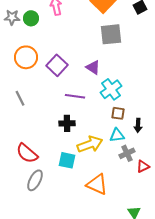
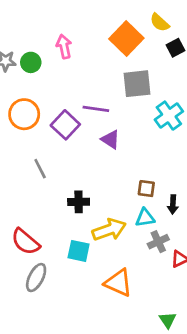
purple triangle: (93, 67) -> (110, 139), moved
cyan cross: (111, 89) -> (169, 116), moved
purple line: (75, 96) -> (96, 109), moved
gray line: (20, 98) -> (40, 169), moved

